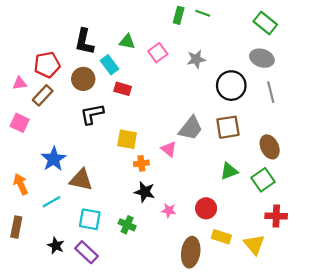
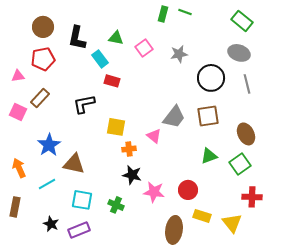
brown circle: (83, 79) -> (43, 27), moved
brown rectangle: (43, 95) -> (40, 98), moved
pink star: (169, 211) -> (154, 192), size x1.5
purple rectangle: (87, 252) -> (79, 230), turned -65

